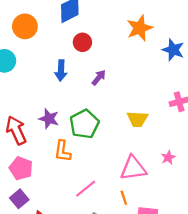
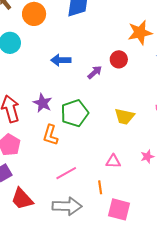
red circle: (82, 42) -> (119, 59), moved
blue arrow: (61, 70) -> (61, 60), turned 78
pink triangle: (133, 168) -> (113, 161), size x0.6

